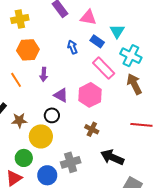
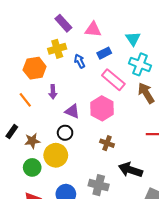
yellow cross: (20, 19) -> (57, 49), moved
cyan triangle: (117, 31) -> (133, 39), moved
blue rectangle: (97, 41) -> (104, 53), turned -56
green circle: (24, 158) -> (32, 167), moved
gray cross: (71, 162) -> (99, 185), moved, turned 36

